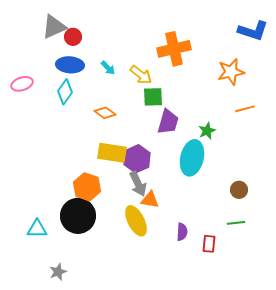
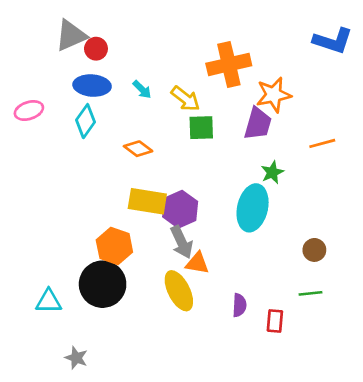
orange star: (231, 72) -> (274, 95), moved
purple trapezoid: (168, 122) -> (258, 124), moved
gray star: (58, 272) -> (76, 358), turned -30

